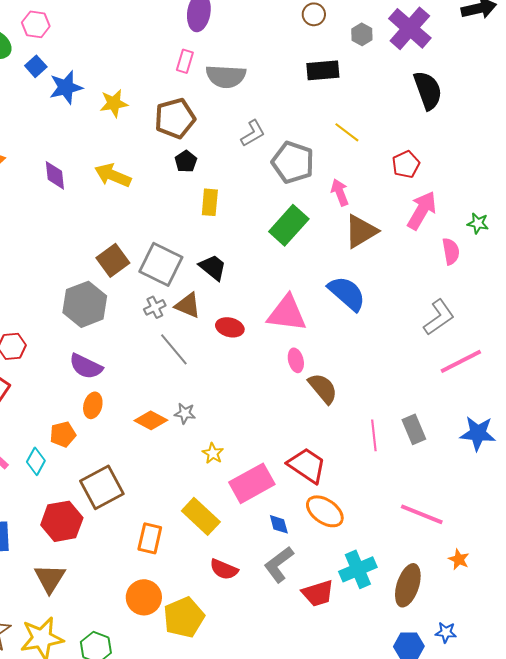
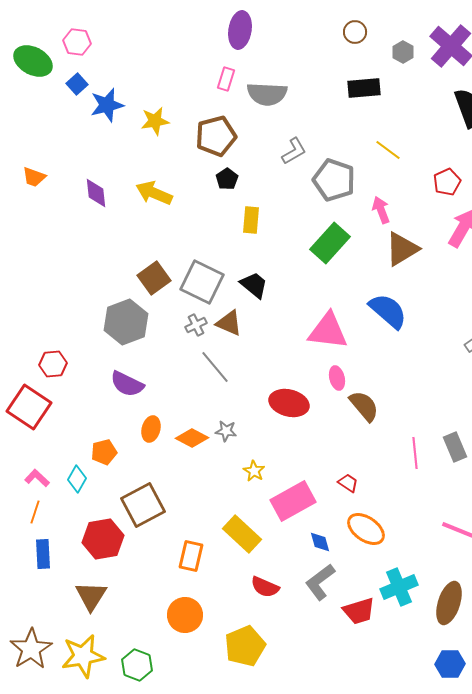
red ellipse: (230, 327) -> (289, 403), moved, size x1.4
orange ellipse: (93, 405) -> (151, 429), moved
red trapezoid: (307, 465) -> (348, 483), size x0.5
yellow pentagon: (184, 617) -> (245, 646), moved

